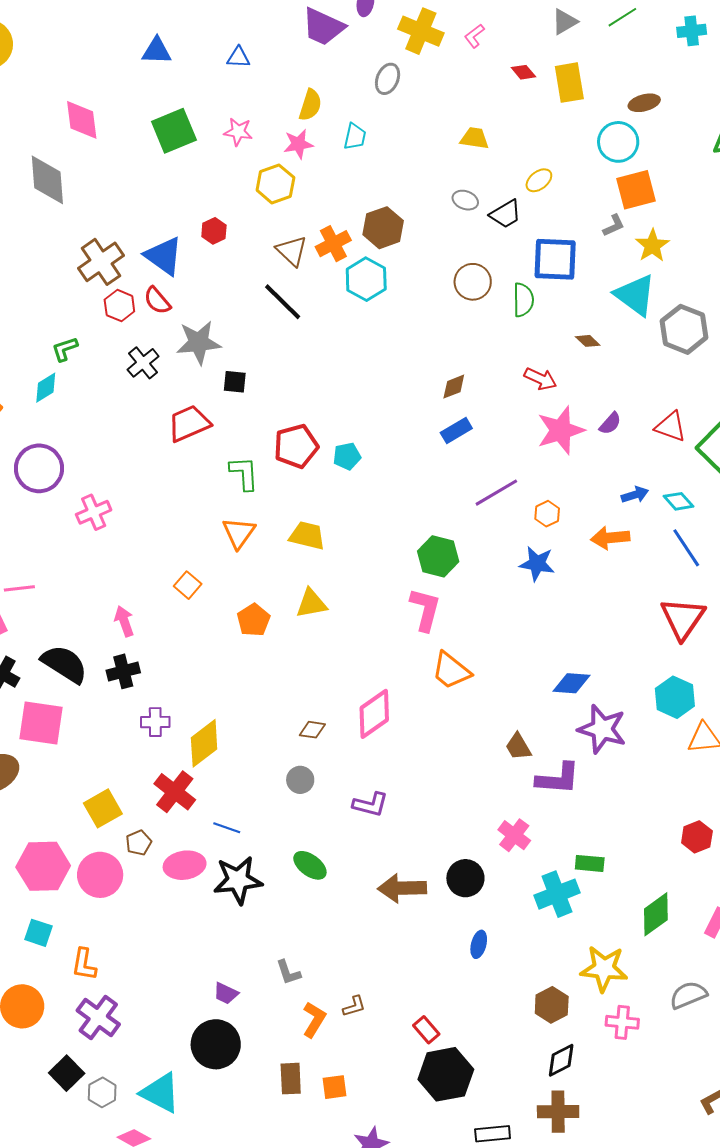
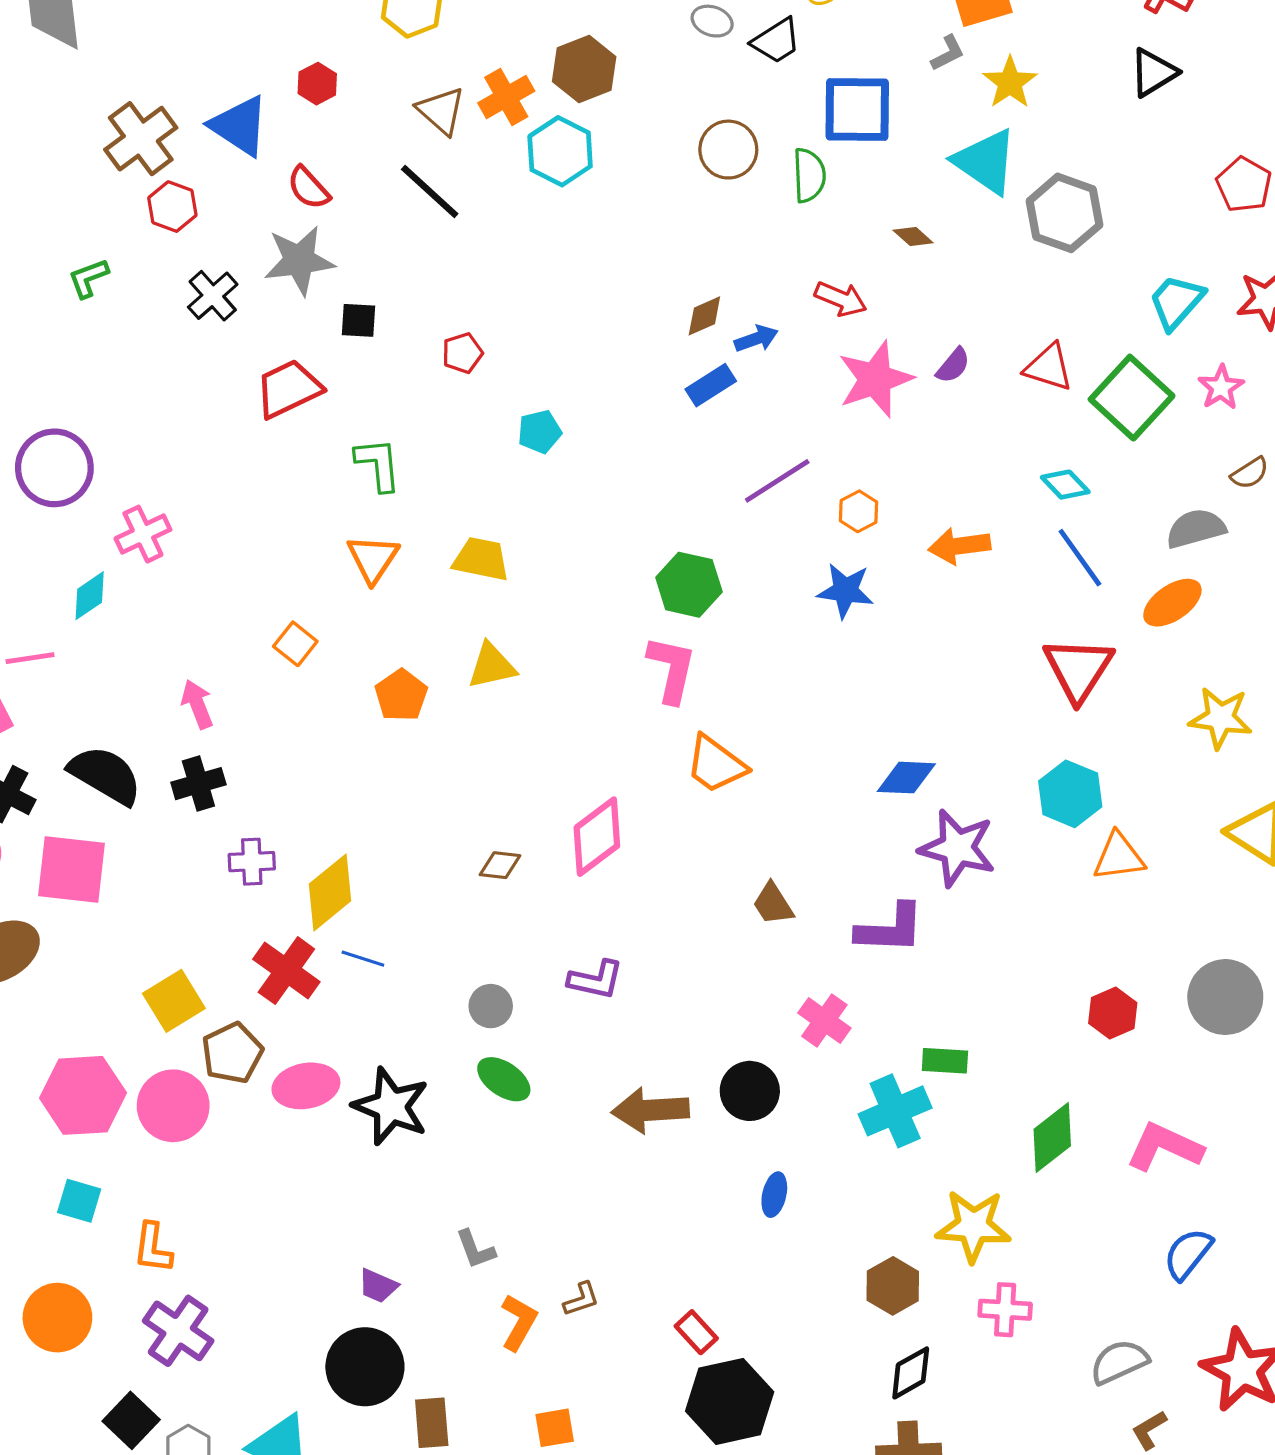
red semicircle: (157, 301) -> (308, 188), moved
cyan diamond: (46, 388) -> (90, 596), moved
red pentagon: (296, 446) -> (462, 353), moved, size x0.6
blue arrow: (635, 495) -> (756, 339), moved
brown trapezoid: (518, 747) -> (773, 904), moved
gray circle: (300, 780) -> (491, 1006), moved
blue line: (227, 828) -> (363, 959), moved
brown pentagon: (139, 843) -> (232, 1053), size x1.5
black star: (238, 880) -> (391, 1106), turned 30
gray semicircle: (688, 995) -> (1119, 1362), moved
brown rectangle: (291, 1079) -> (432, 1423), moved

